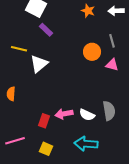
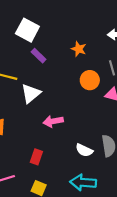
orange star: (88, 11) -> (79, 49), moved
pink arrow: (64, 114) -> (53, 121), moved

